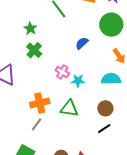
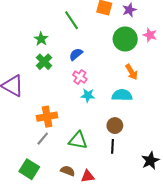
blue semicircle: (82, 43) -> (76, 54), moved
pink cross: (62, 72) -> (80, 77), moved
green triangle: (69, 108) -> (78, 140), moved
black line: (104, 129) -> (112, 146), turned -56

